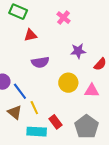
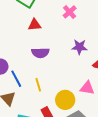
yellow circle: (68, 83) -> (65, 100), moved
yellow line: (34, 108) -> (38, 85), moved

